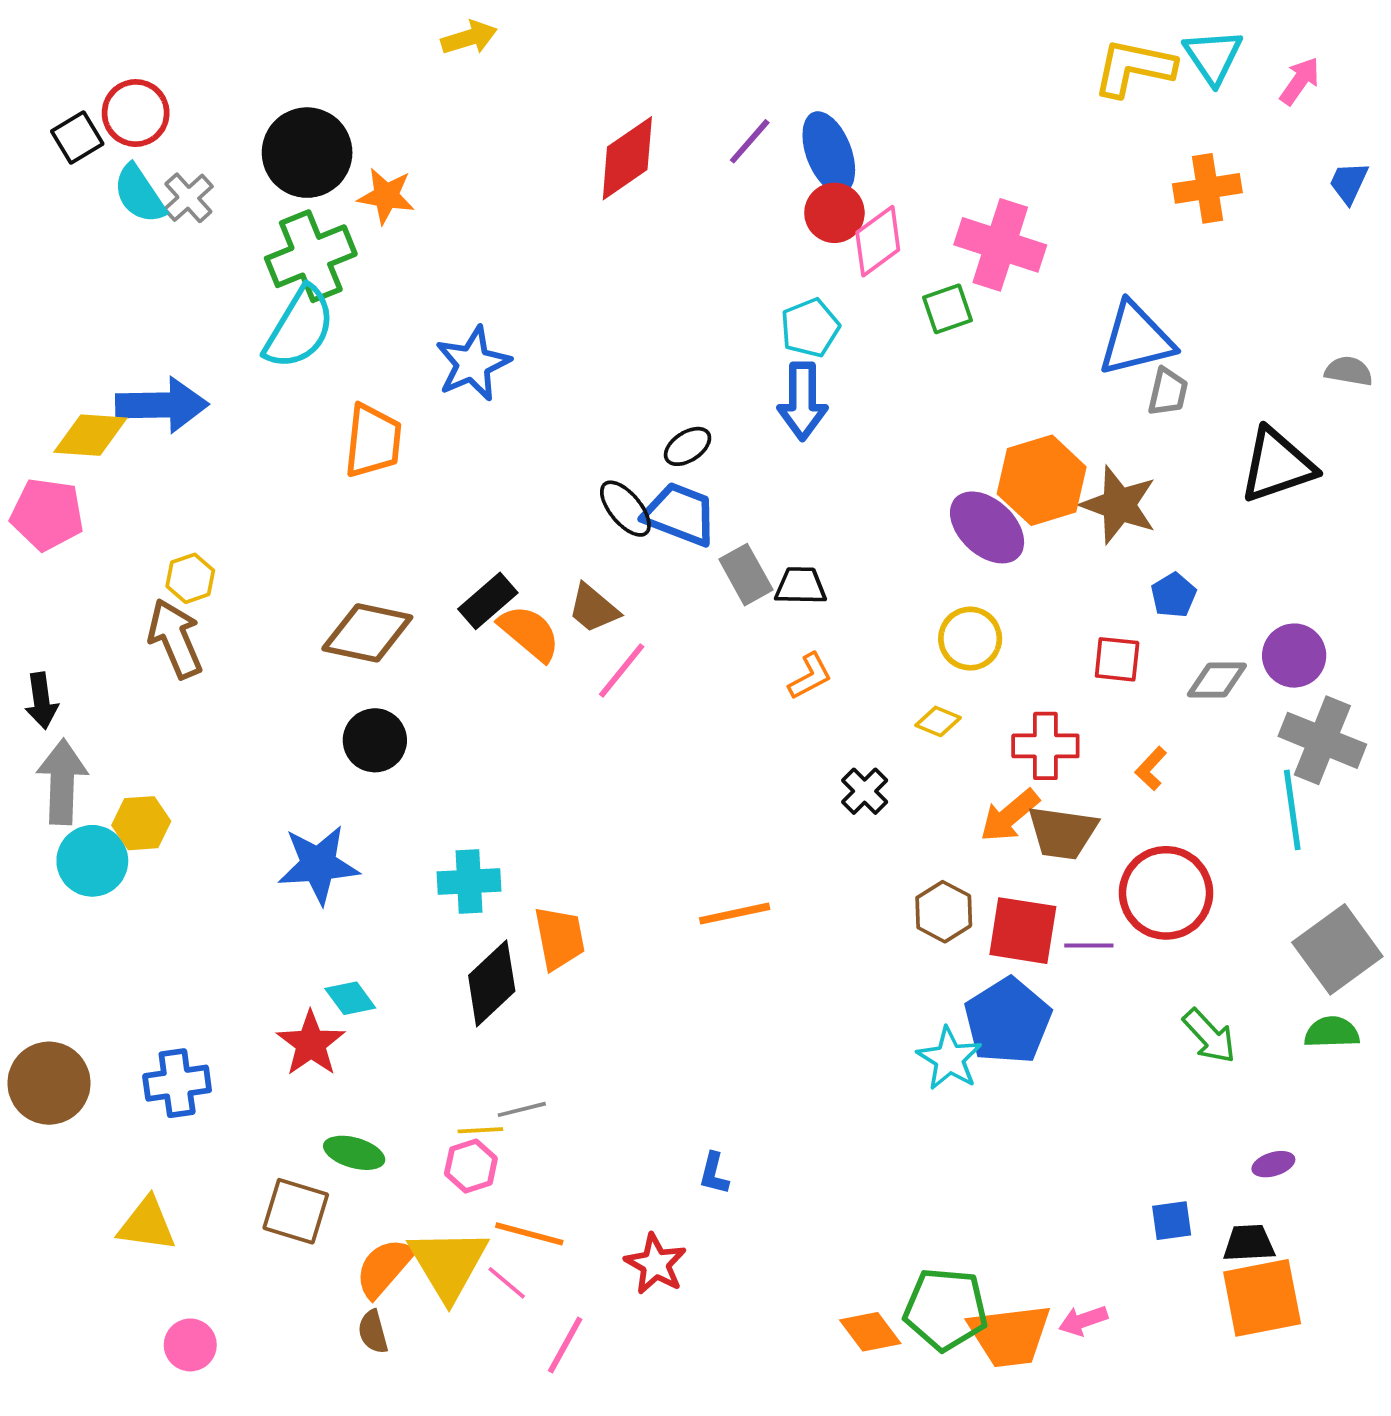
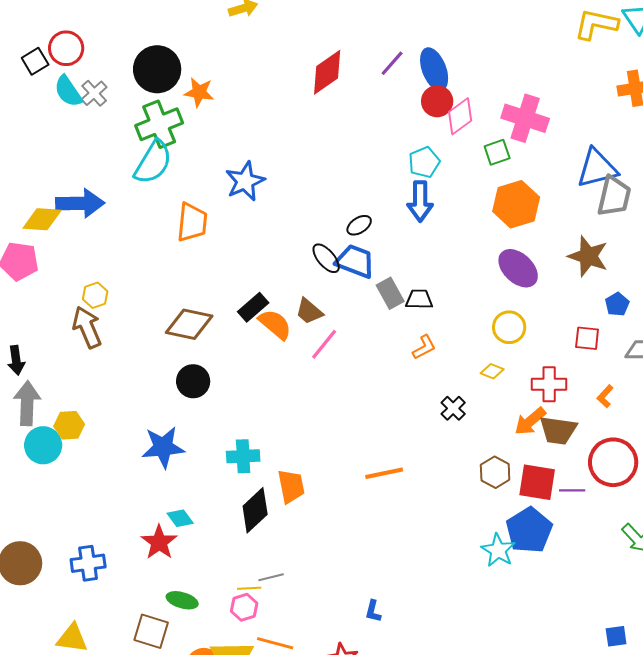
gray trapezoid: (1168, 392) -> (614, 196), size x1.6
orange hexagon: (1042, 480) -> (516, 204), moved

